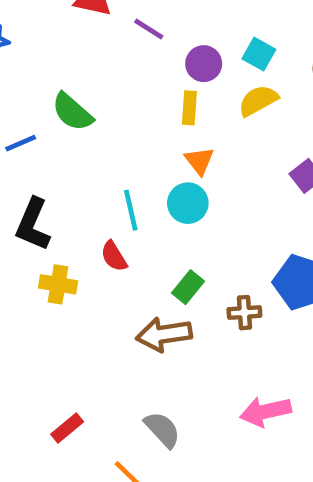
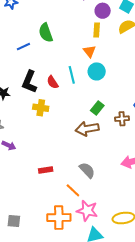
green semicircle: (72, 112) -> (46, 33), turned 30
orange triangle: (199, 161) -> (89, 51), moved
red semicircle: (114, 256) -> (53, 82), moved
red rectangle: (67, 428) -> (46, 170), turned 32

